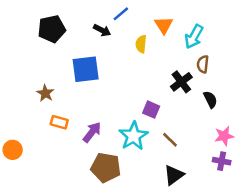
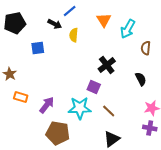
yellow semicircle: (141, 44) -> (74, 35), moved
brown semicircle: (203, 64) -> (146, 48), moved
blue square: (86, 69) -> (38, 48), moved, size x0.6
black cross: (181, 82) -> (107, 65), moved
cyan star: (133, 136) -> (80, 108), turned 30

